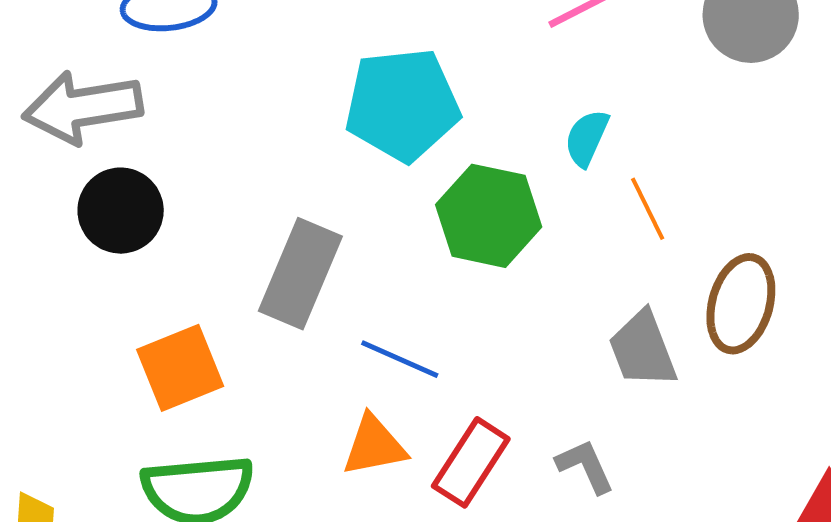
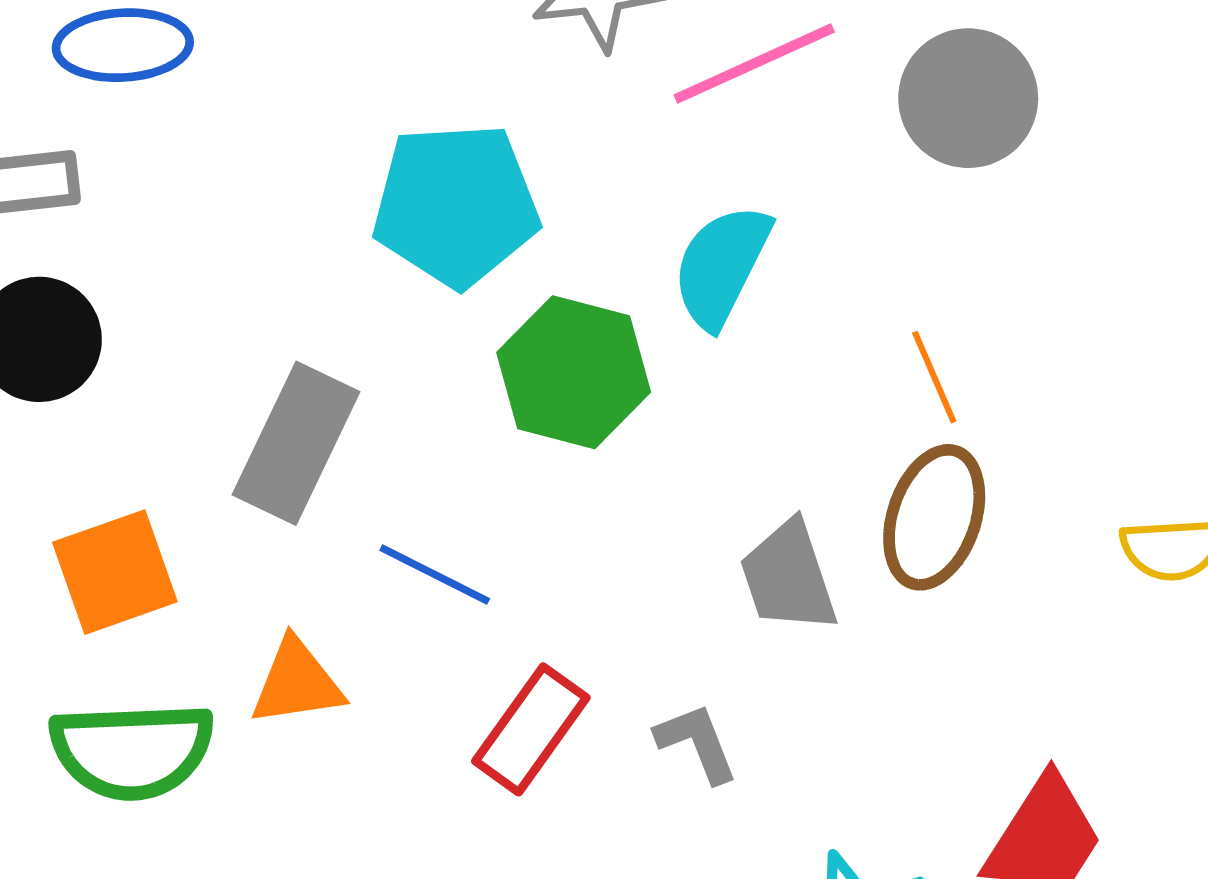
cyan semicircle: (587, 138) -> (721, 266), size x1.5
orange line: (648, 209) -> (934, 377), moved
orange triangle: (374, 446) -> (297, 682), moved

